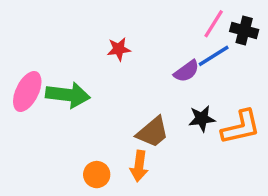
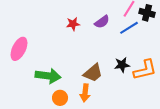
purple semicircle: (187, 71) -> (102, 22), moved
green arrow: (68, 95) -> (48, 76), moved

